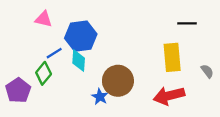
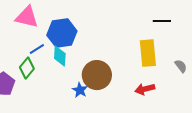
pink triangle: (44, 19) -> (27, 17), size x1.4
red arrow: (169, 96) -> (145, 89), size x0.7

